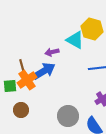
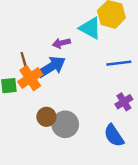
brown circle: (21, 110) -> (46, 117), moved
gray circle: (68, 116) -> (65, 124), moved

